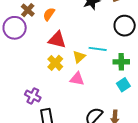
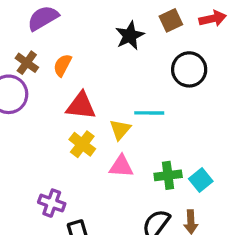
green cross: (121, 62) -> (168, 175), moved
cyan square: (123, 85) -> (201, 180), moved

